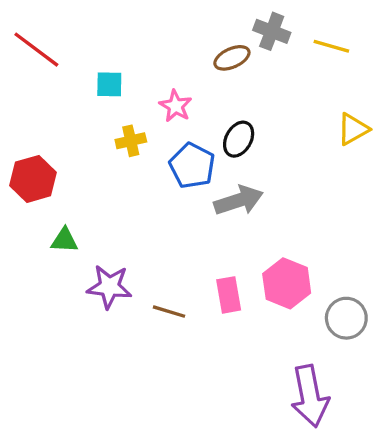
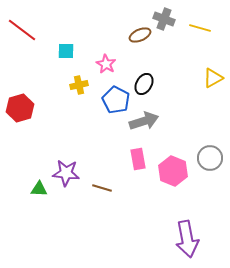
green triangle: (65, 240) -> (39, 189), moved
pink rectangle: (229, 295) -> (138, 159), moved
gray circle: (346, 318) -> (210, 158), moved

